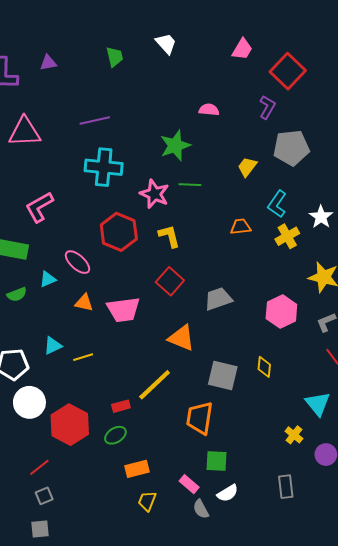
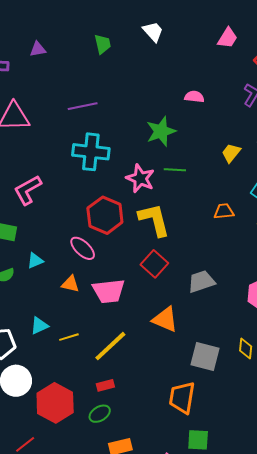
yellow L-shape: (169, 236) -> (154, 220), size x1.5
pink ellipse: (77, 262) -> (83, 248), moved
yellow line: (155, 385) -> (110, 346), moved

